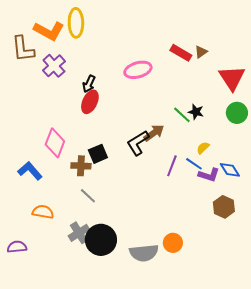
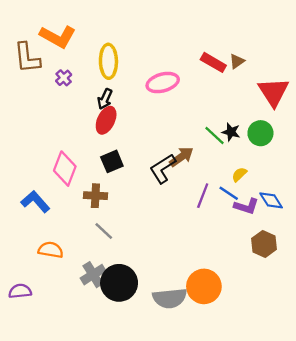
yellow ellipse: (76, 23) -> (108, 61), moved
purple cross: (54, 66) -> (64, 78), size x0.6
green circle: (237, 113) -> (260, 133), moved
black square: (98, 154) -> (112, 161), moved
orange circle: (173, 243) -> (204, 286), size x1.5

